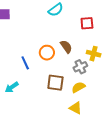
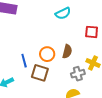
brown semicircle: (66, 47) -> (67, 51), turned 40
brown square: (55, 83) -> (40, 73), moved

